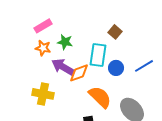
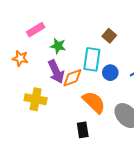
orange star: (43, 48) -> (20, 58), moved
purple arrow: (63, 67) -> (56, 72), turned -145

